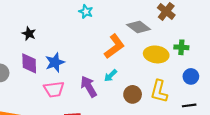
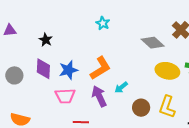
orange L-shape: (114, 46) -> (100, 68), moved

